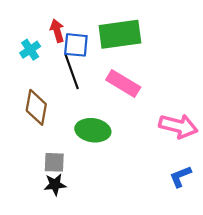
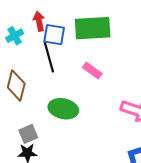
pink rectangle: (123, 84) -> (92, 71), size x0.7
gray square: (54, 162) -> (28, 134), turned -30

